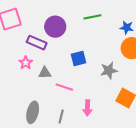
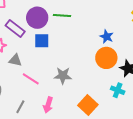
green line: (92, 17) -> (62, 15), moved
blue square: (78, 58) -> (42, 41), moved
gray star: (109, 71) -> (63, 76), moved

